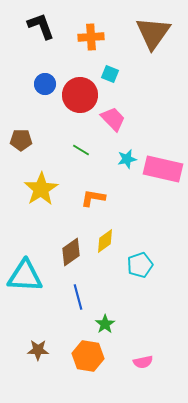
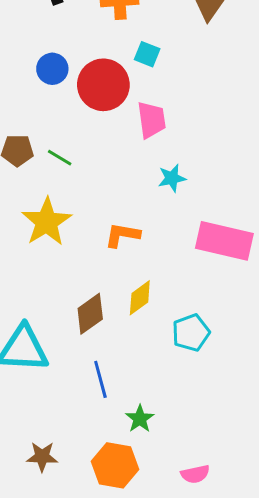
pink trapezoid: (113, 119) -> (151, 120), turned 36
green line: (81, 150) -> (60, 158), moved
pink rectangle: (163, 169) -> (224, 241), moved

